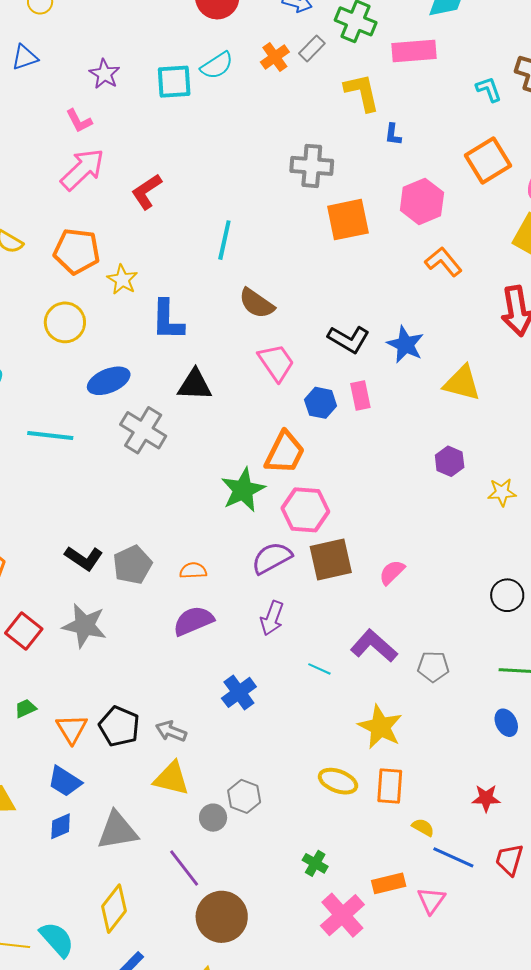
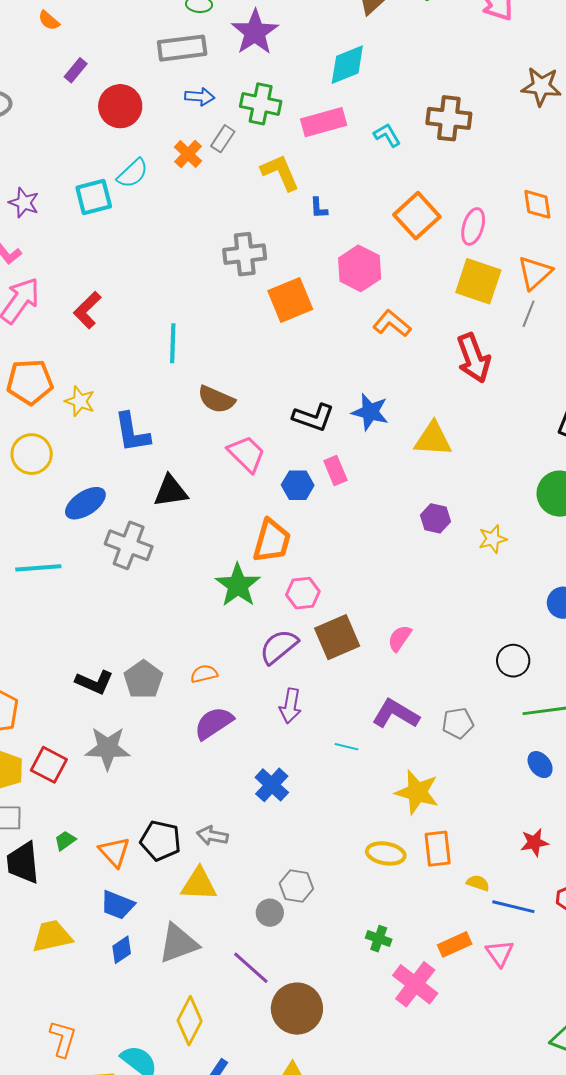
cyan L-shape: (489, 89) -> (387, 135), moved
pink hexagon: (305, 510) -> (303, 593), size x0.7
black circle: (507, 595) -> (513, 661), moved
yellow triangle: (172, 778) -> (199, 884), moved

